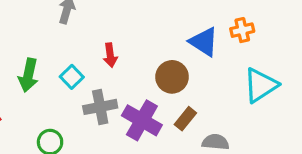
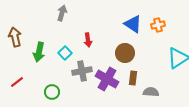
orange cross: (242, 30) -> (158, 25), moved
blue triangle: (204, 42) -> (133, 24), moved
brown rectangle: (185, 119) -> (133, 78), turned -32

